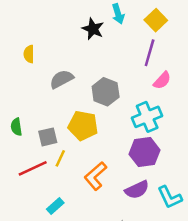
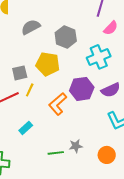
purple hexagon: (144, 152) -> (82, 89), moved
purple semicircle: (137, 190) -> (111, 90), moved

